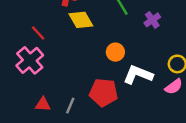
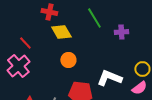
purple cross: (152, 20) -> (121, 32), turned 32
orange circle: (115, 52) -> (68, 60), moved

